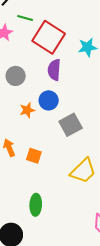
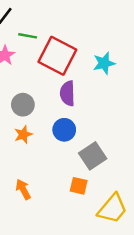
orange star: (27, 110) -> (23, 134), moved
orange square: (34, 156) -> (79, 186), moved

